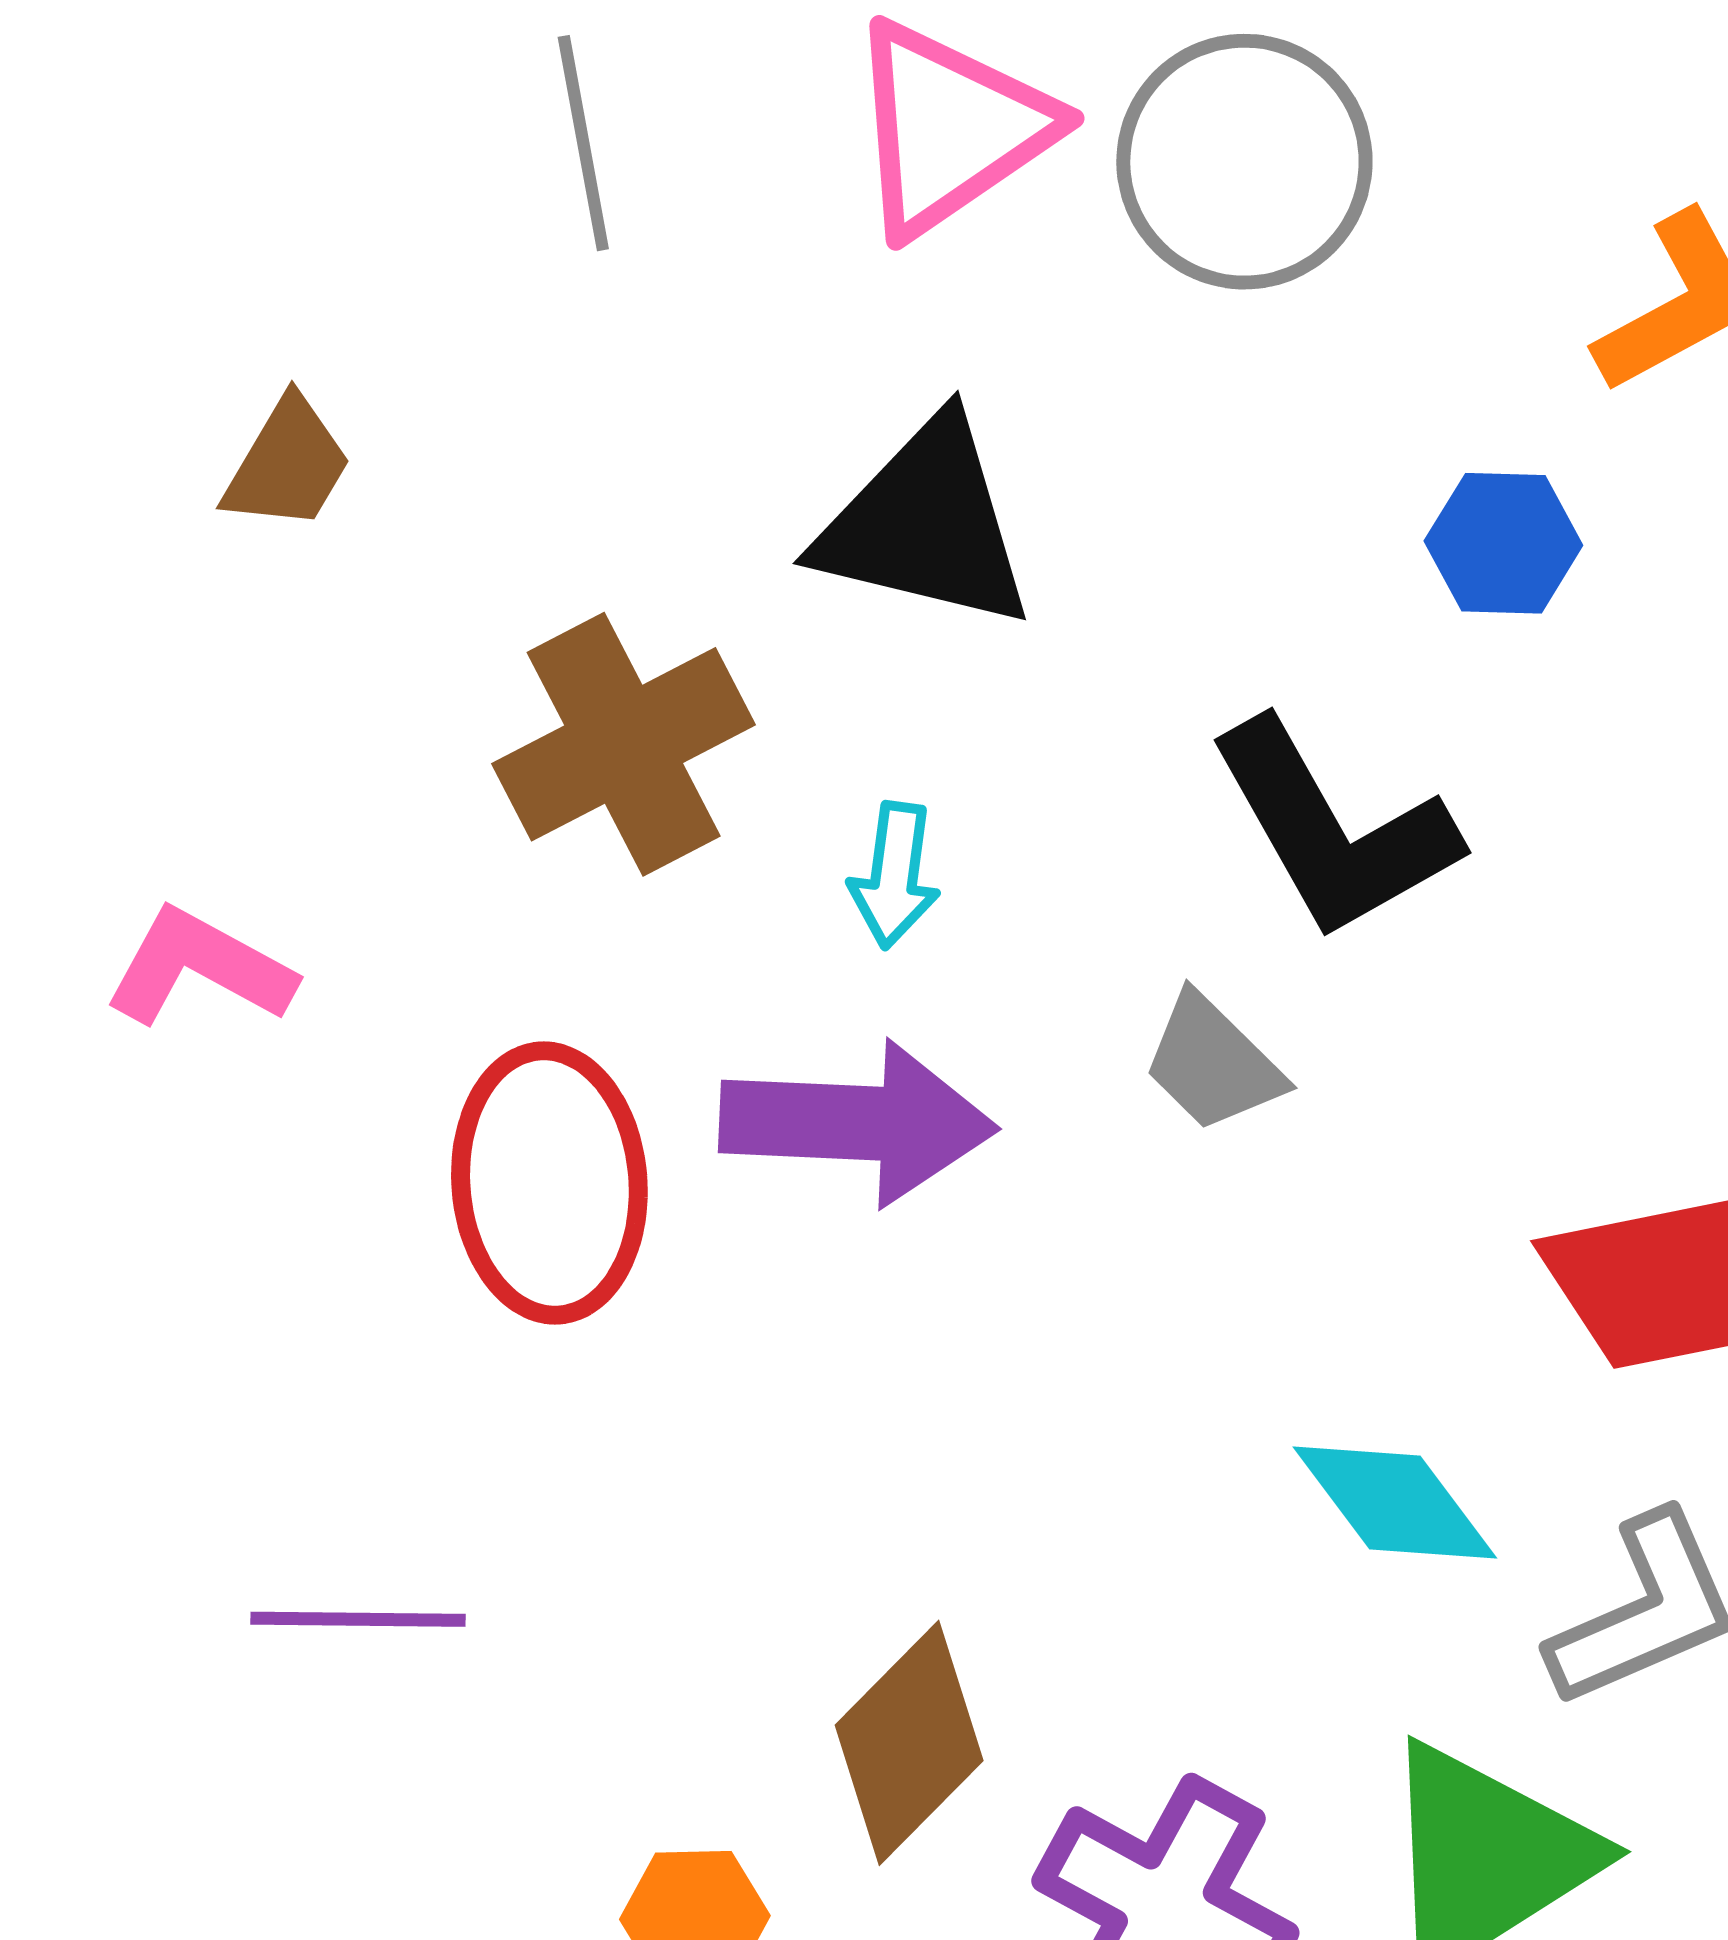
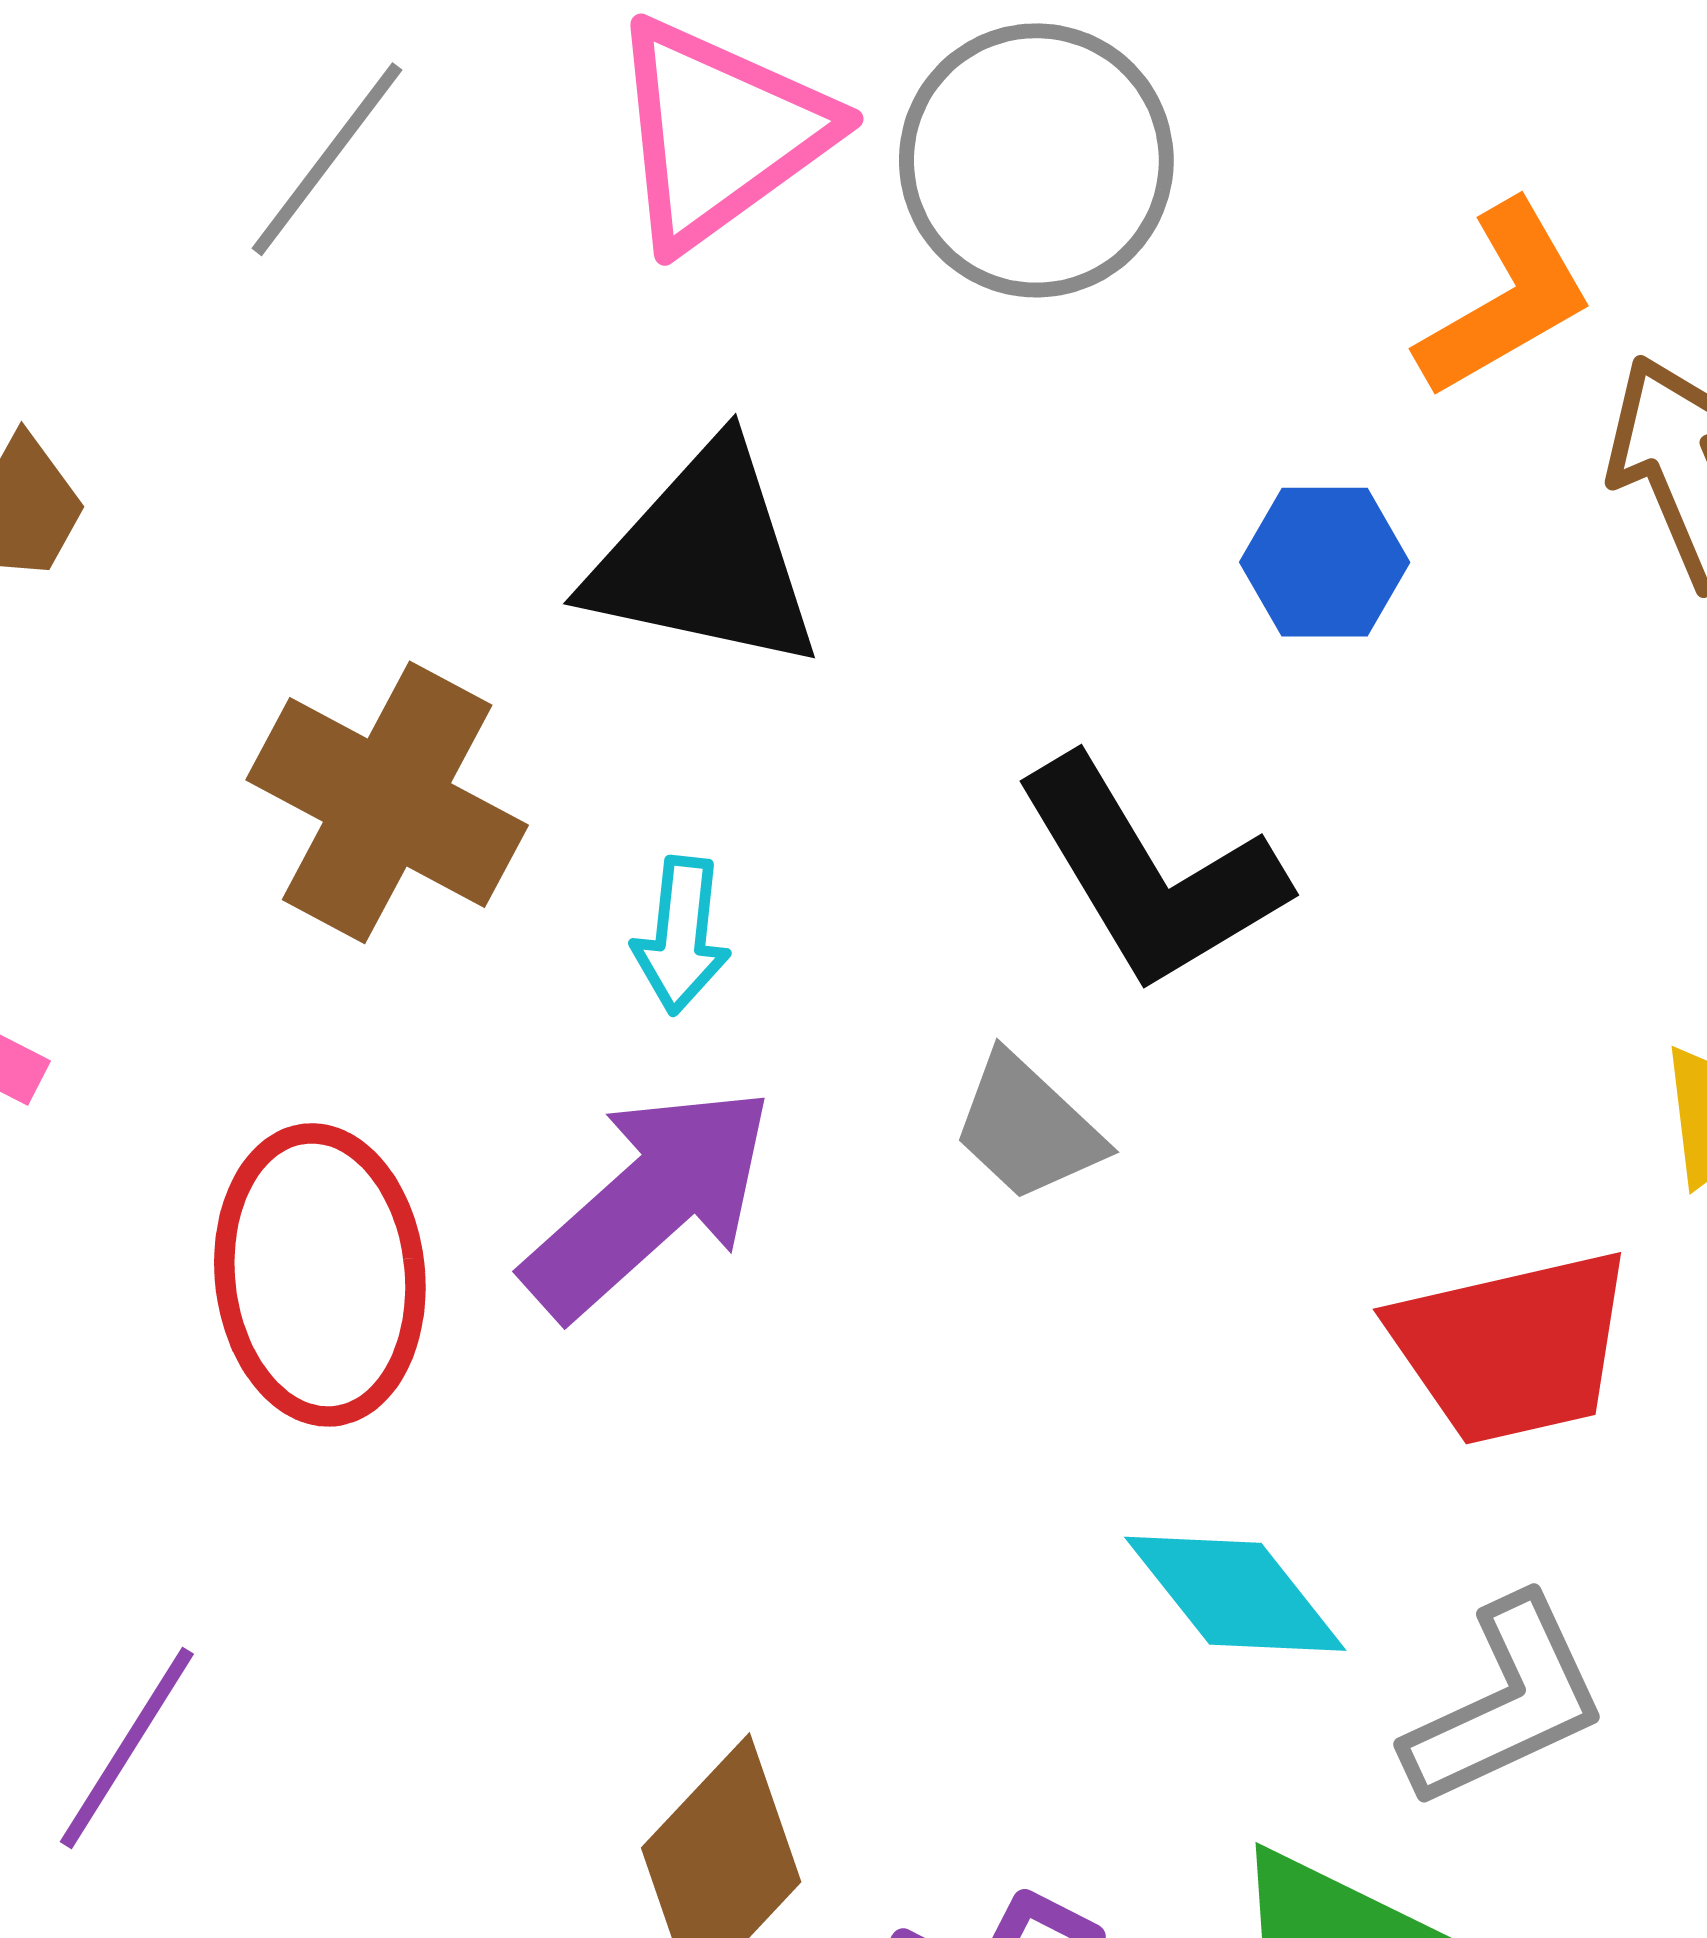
gray line: (583, 143) -> (327, 159), turned 49
brown cross: (624, 744) -> (387, 802), turned -33
purple arrow: (858, 1123) -> (649, 1201), turned -43
purple line: (358, 1619) -> (127, 1748), turned -57

